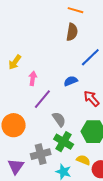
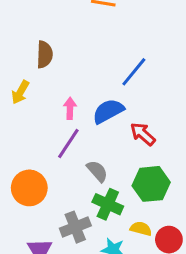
brown semicircle: (72, 32) -> (45, 55), moved
pink arrow: (33, 78) -> (70, 108), moved
blue semicircle: (71, 81) -> (108, 111), size x1.5

